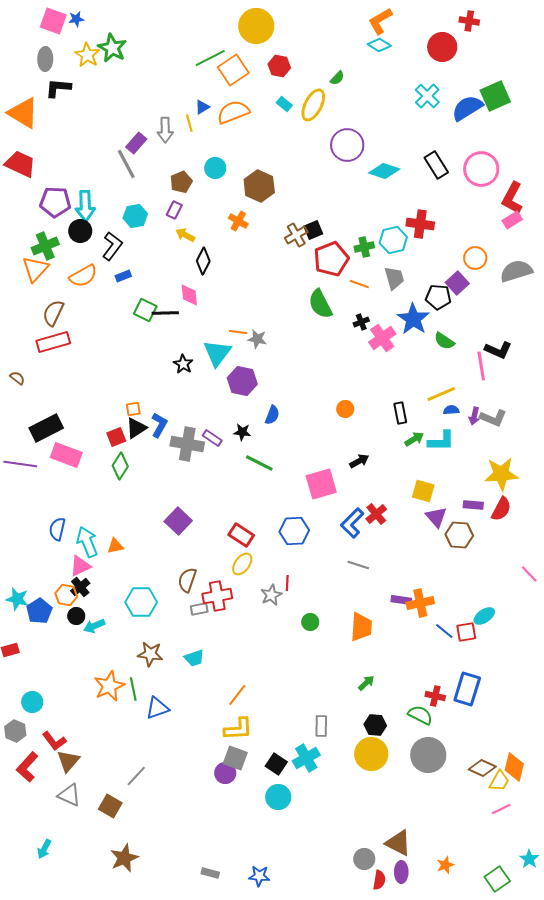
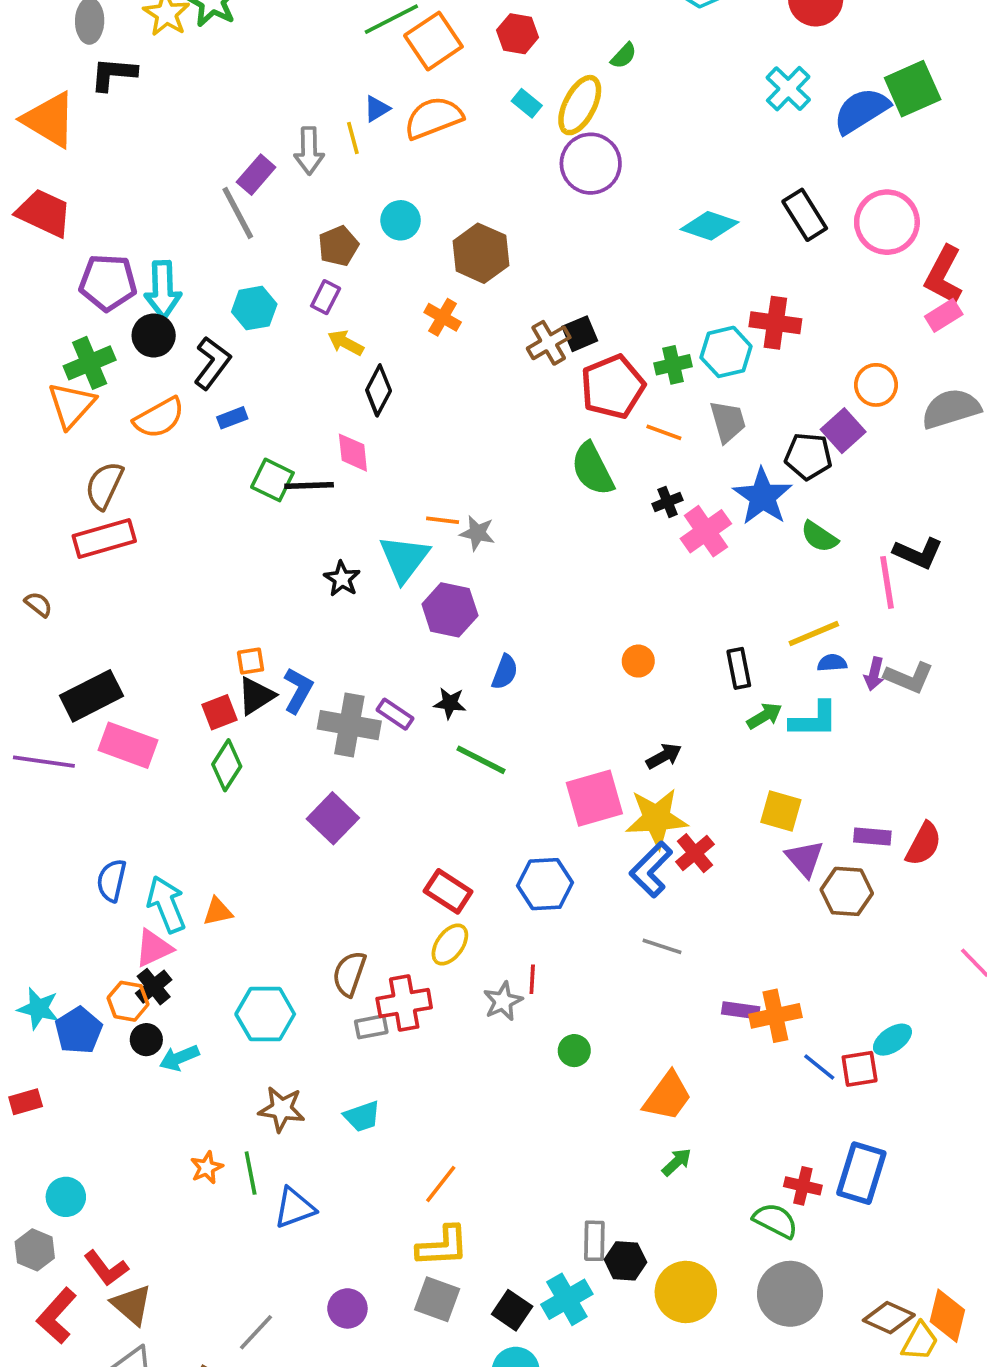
purple circle: (347, 145) -> (591, 164), moved
yellow star: (501, 474) -> (657, 818), moved
purple square: (178, 521) -> (333, 818), moved
orange trapezoid: (361, 627) -> (668, 1096), moved, turned 32
orange star: (109, 686) -> (207, 1168), size x0.6
black hexagon: (375, 725) -> (625, 1261), moved
brown triangle: (68, 761) -> (132, 1305), turned -30
purple circle: (225, 773) -> (347, 1308), moved

